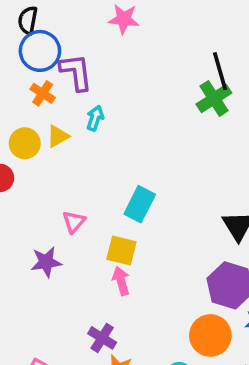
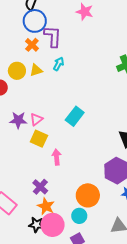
yellow square: (121, 251) -> (39, 139), moved
purple star: (46, 262) -> (18, 120), moved
orange circle: (210, 335) -> (88, 195), moved

